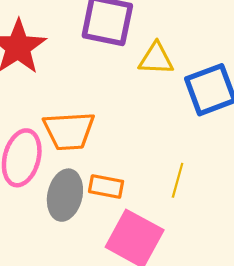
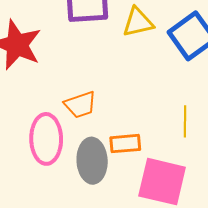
orange trapezoid: (69, 131) -> (80, 105), size x0.7

